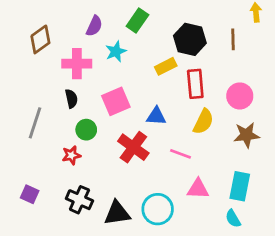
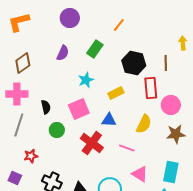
cyan star: (116, 52) -> (86, 80), moved
pink cross: (77, 64) -> (17, 94), moved
yellow rectangle: (166, 66) -> (116, 93), moved
red rectangle: (195, 84) -> (151, 88), moved
red star: (71, 155) -> (31, 156), moved
pink triangle: (198, 189) -> (140, 174), turned 30

